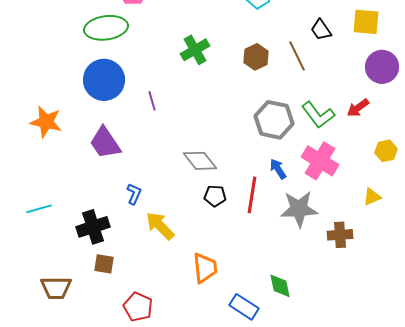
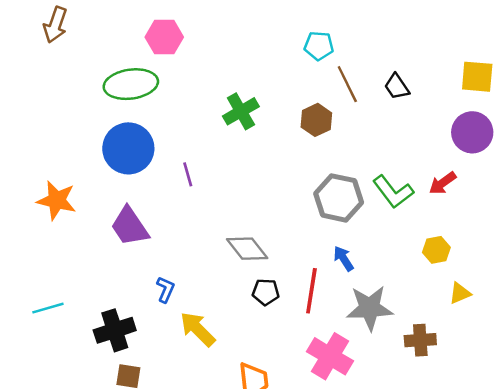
yellow square: (366, 22) -> (477, 77), moved
brown line: (297, 56) -> (347, 84), moved
yellow hexagon: (386, 151) -> (436, 250), moved
pink cross: (320, 161) -> (330, 356), moved

